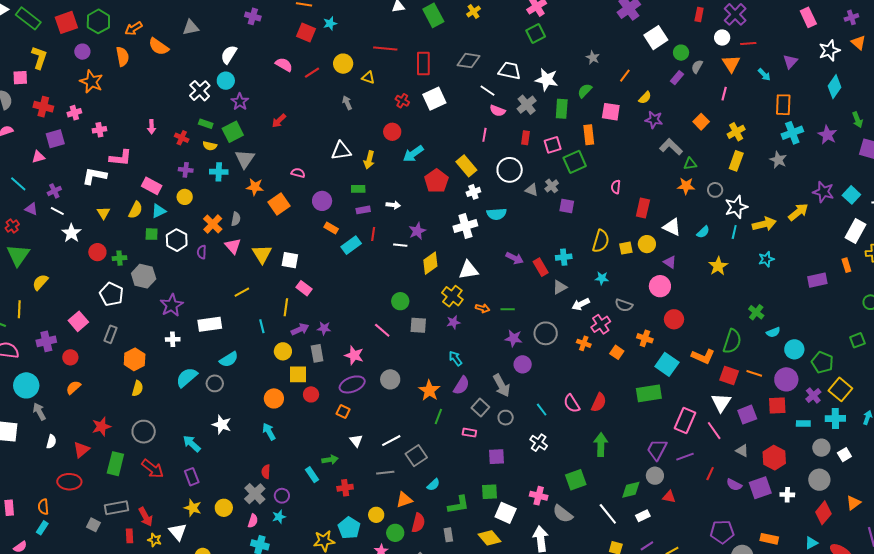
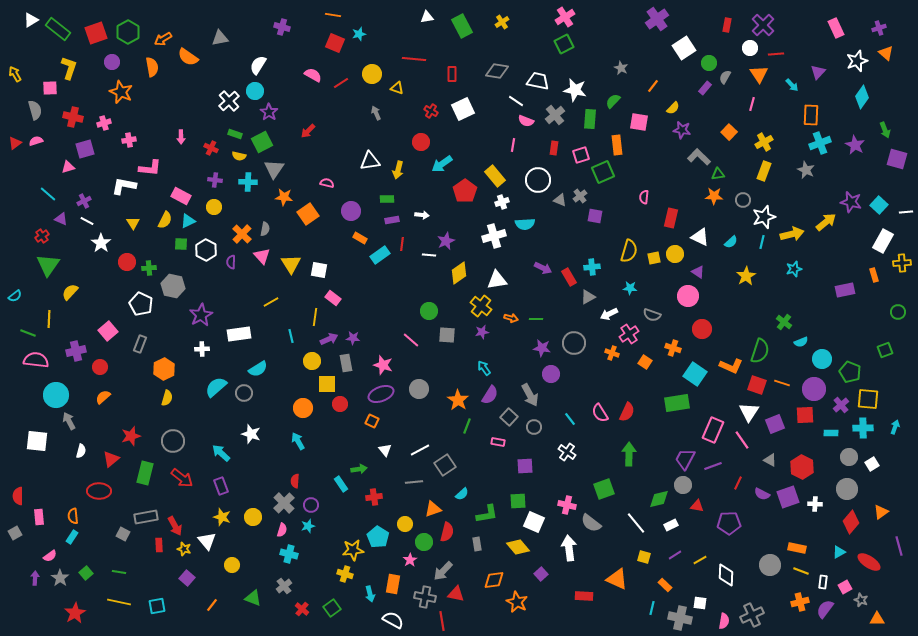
red rectangle: (423, 64) -> (452, 74), size x0.7
yellow square: (840, 389) -> (868, 399), turned -35
purple pentagon: (722, 532) -> (729, 523), moved

